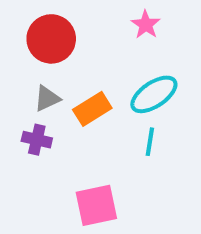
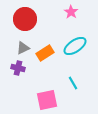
cyan line: (150, 142) -> (73, 83), moved, turned -40

